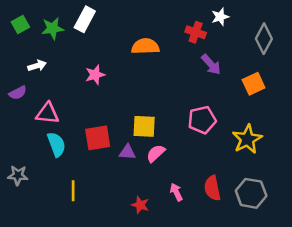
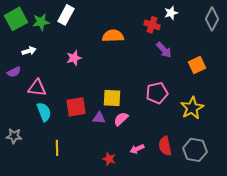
green square: (20, 24) -> (16, 19), size x1.6
gray diamond: (264, 39) -> (212, 19), moved
pink arrow: (176, 192) -> (137, 149), turned -88

